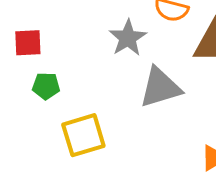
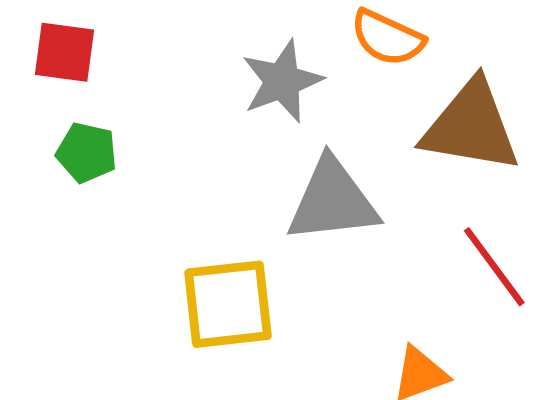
yellow square: (83, 135) -> (228, 304), moved

